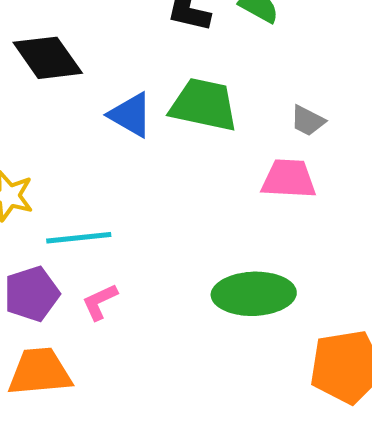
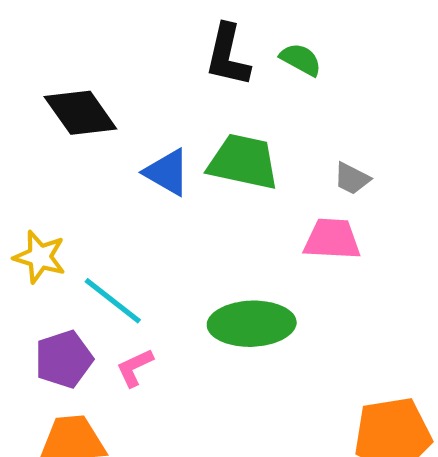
cyan line: (79, 238) -> (113, 301), turned 44
green ellipse: (254, 294) -> (252, 324), moved

